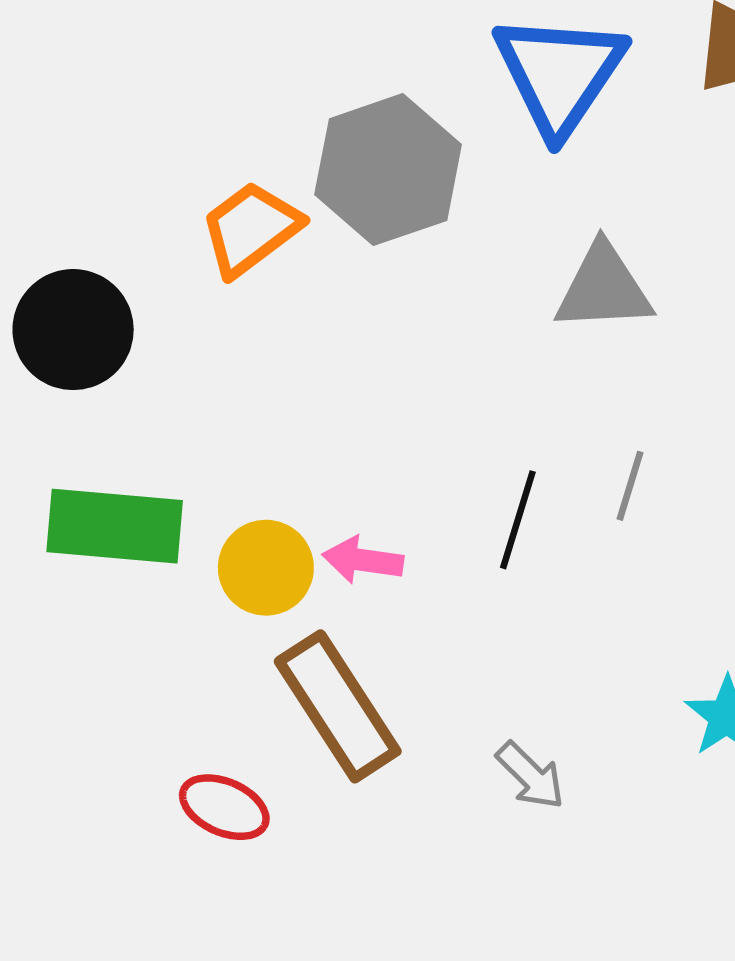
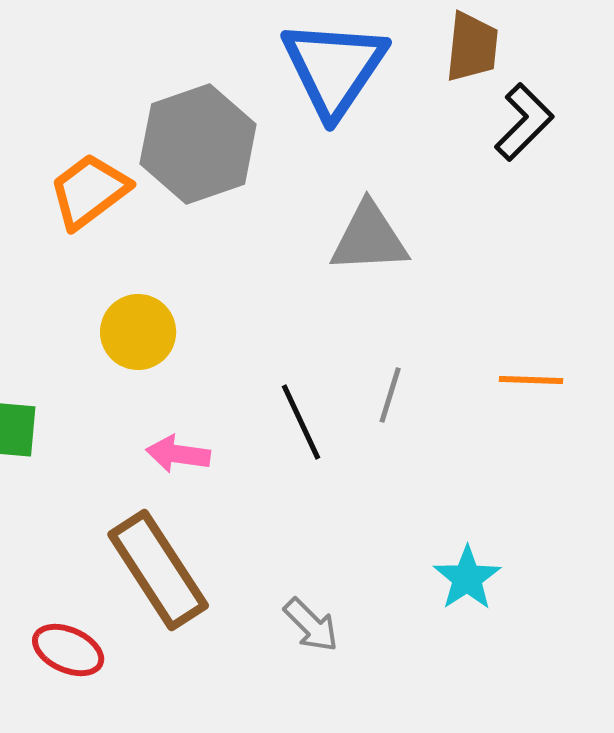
black line: (518, 520) -> (301, 422), turned -42
yellow circle: (266, 568) -> (138, 332), moved

